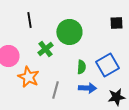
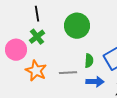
green cross: (45, 49) -> (37, 37), moved
gray line: (55, 90) -> (68, 73), moved, turned 72

